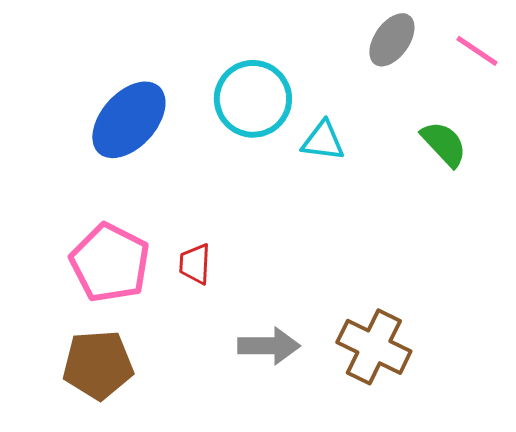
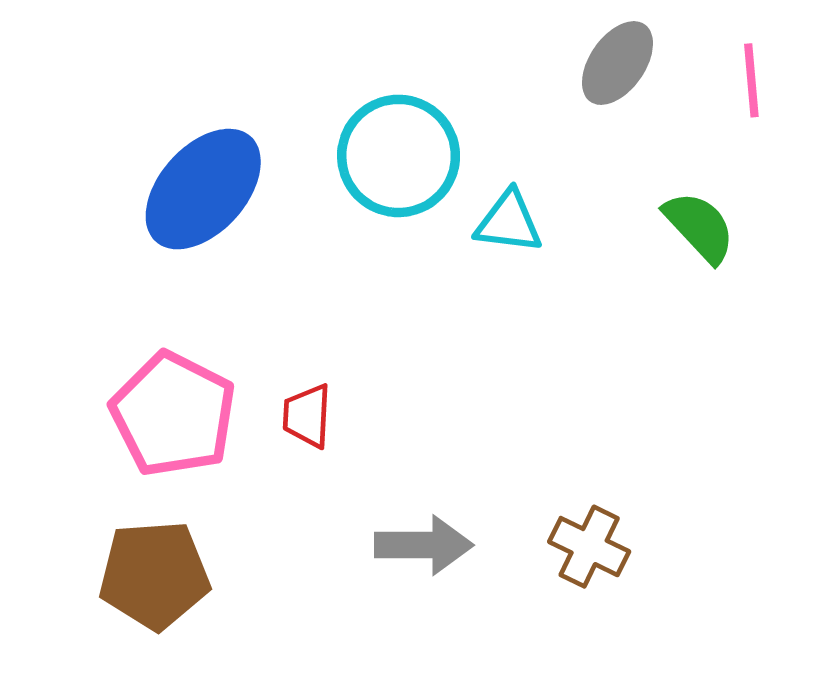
pink line: (477, 51) -> (751, 80), turned 51
brown cross: (374, 347) -> (589, 547), size x0.7

